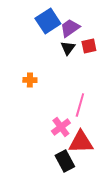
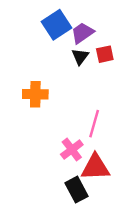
orange cross: (30, 80) -> (35, 94), size x1.5

